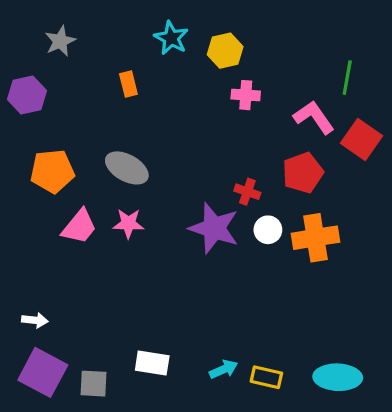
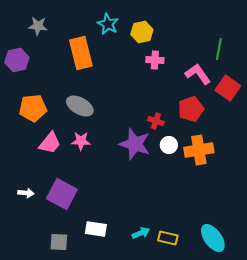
gray star: (60, 41) -> (38, 26), turned 30
orange rectangle: (128, 84) -> (81, 53), size x2.0
white arrow: (35, 320) -> (26, 193), moved
purple square: (43, 372) -> (62, 194), moved
cyan ellipse: (338, 377) -> (213, 238), turned 52

